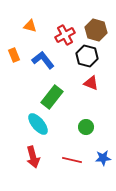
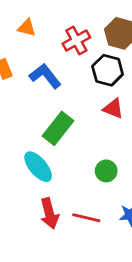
red arrow: (33, 157) -> (49, 213), moved

